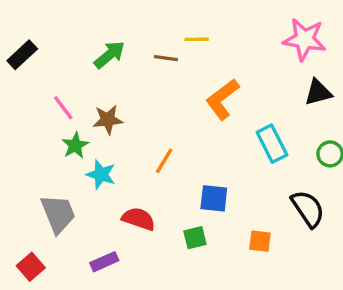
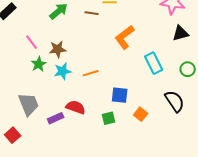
orange line: (164, 161) -> (91, 73), turned 42
cyan star: (101, 174) -> (63, 71), moved, turned -30
orange square: (260, 241) -> (141, 114), moved, turned 32
purple rectangle: (104, 262) -> (56, 118), moved

